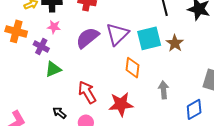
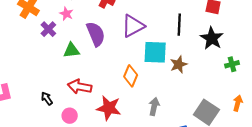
purple triangle: (117, 34) -> (133, 26), moved
purple semicircle: (88, 38) -> (96, 34), turned 90
green triangle: (53, 69) -> (71, 50), moved
red arrow: (87, 92) -> (80, 87), turned -65

